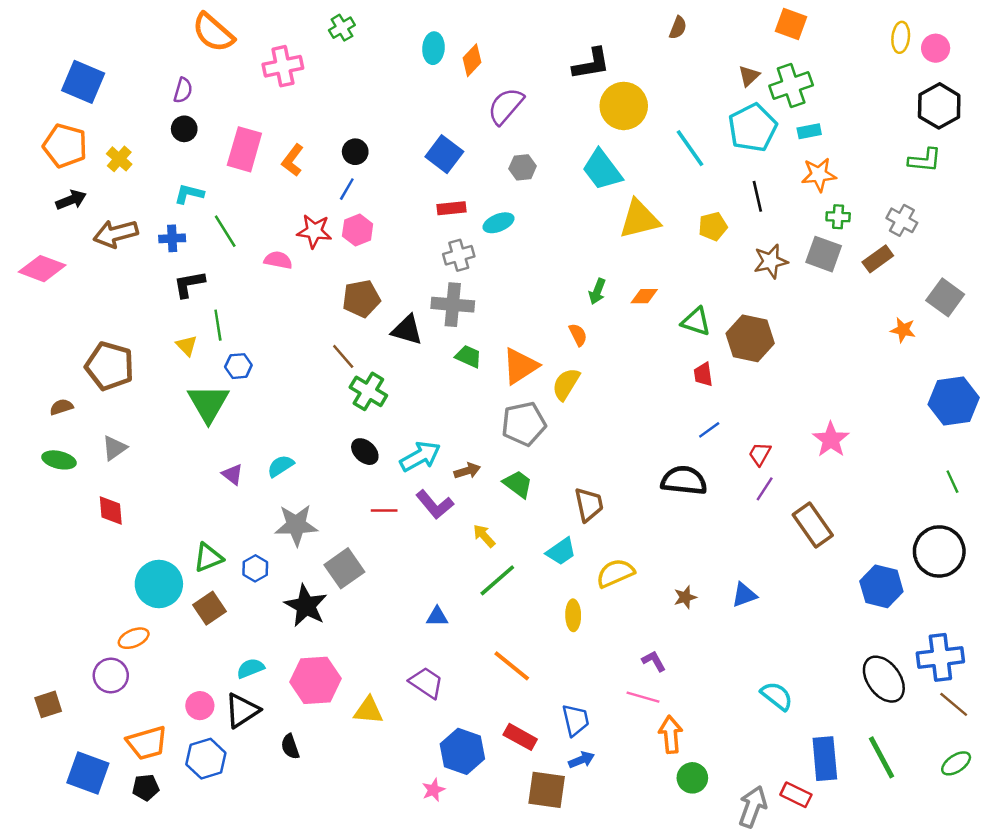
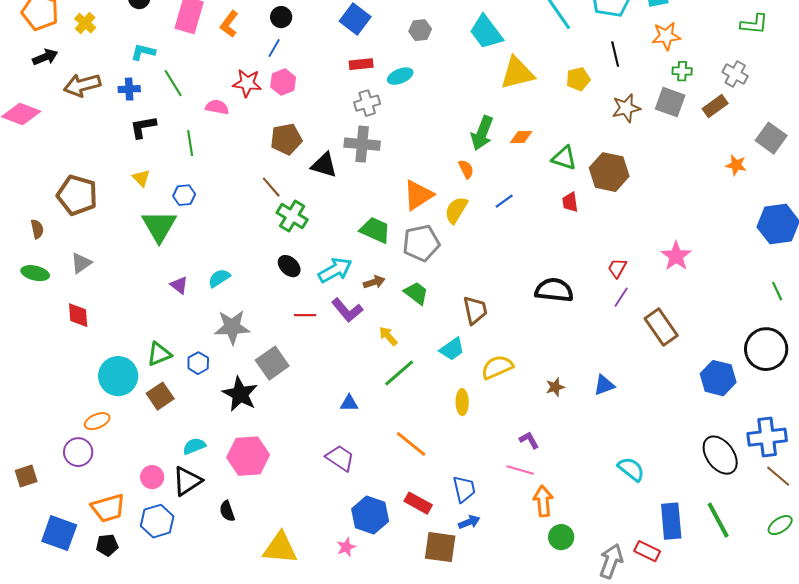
green arrow: (597, 291) -> (482, 133), size x1.6
green line: (218, 325) -> (190, 143), moved
green trapezoid: (468, 356) -> (375, 230), moved, size x1.4
brown semicircle: (61, 407) -> (37, 229), turned 96
blue line: (709, 430) -> (504, 201), moved
yellow triangle: (368, 710) -> (280, 548), moved, size x1.4

